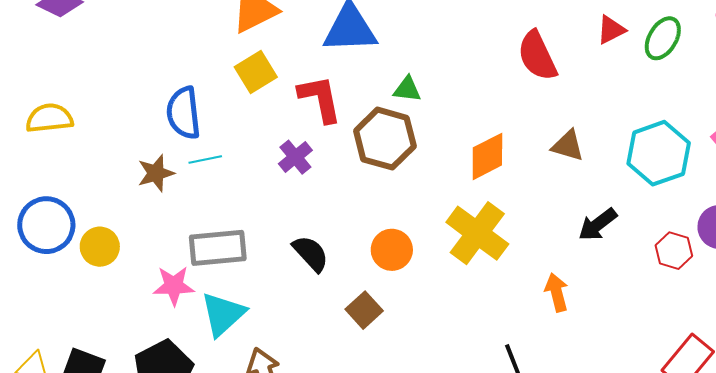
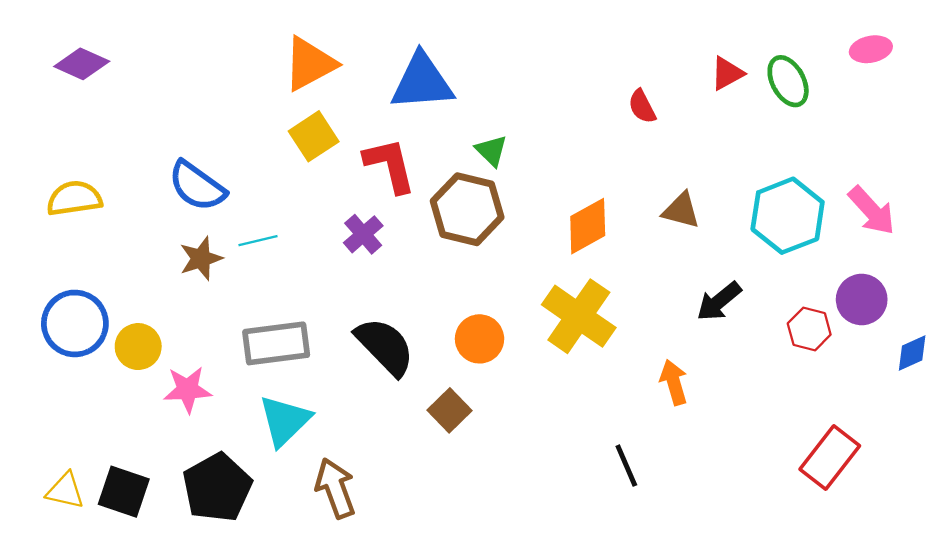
green ellipse: (663, 38) -> (788, 81), turned -57
red semicircle: (537, 56) -> (642, 107), size x0.6
green triangle: (407, 89) -> (491, 151), turned 40
blue semicircle: (184, 113) -> (197, 186), moved, turned -46
black semicircle: (311, 254) -> (385, 346), size x1.4
pink star: (174, 286) -> (187, 390), moved

